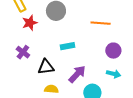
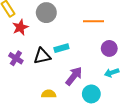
black triangle: (46, 67) -> (42, 56), moved
cyan arrow: (114, 74) -> (112, 73), turned 152

